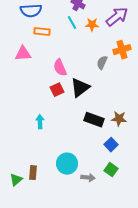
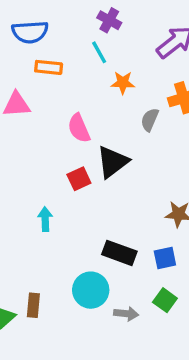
orange star: (92, 25) -> (123, 83), moved
red square: (57, 90) -> (79, 179), moved
black rectangle: (94, 120) -> (119, 253), moved
blue square: (111, 145) -> (165, 258), turned 32

